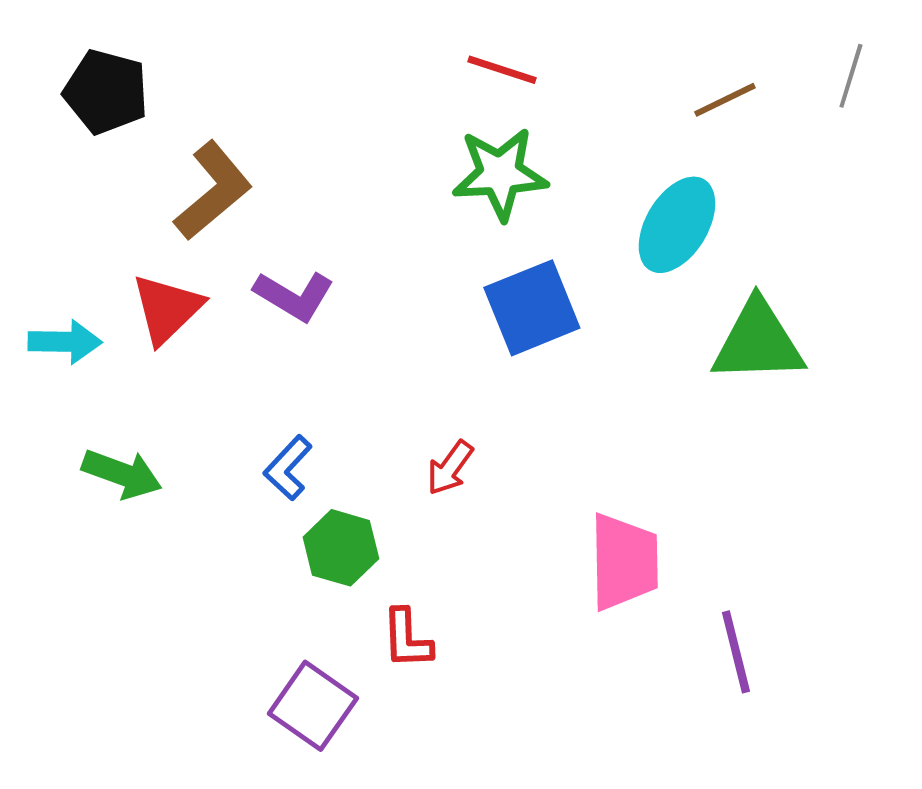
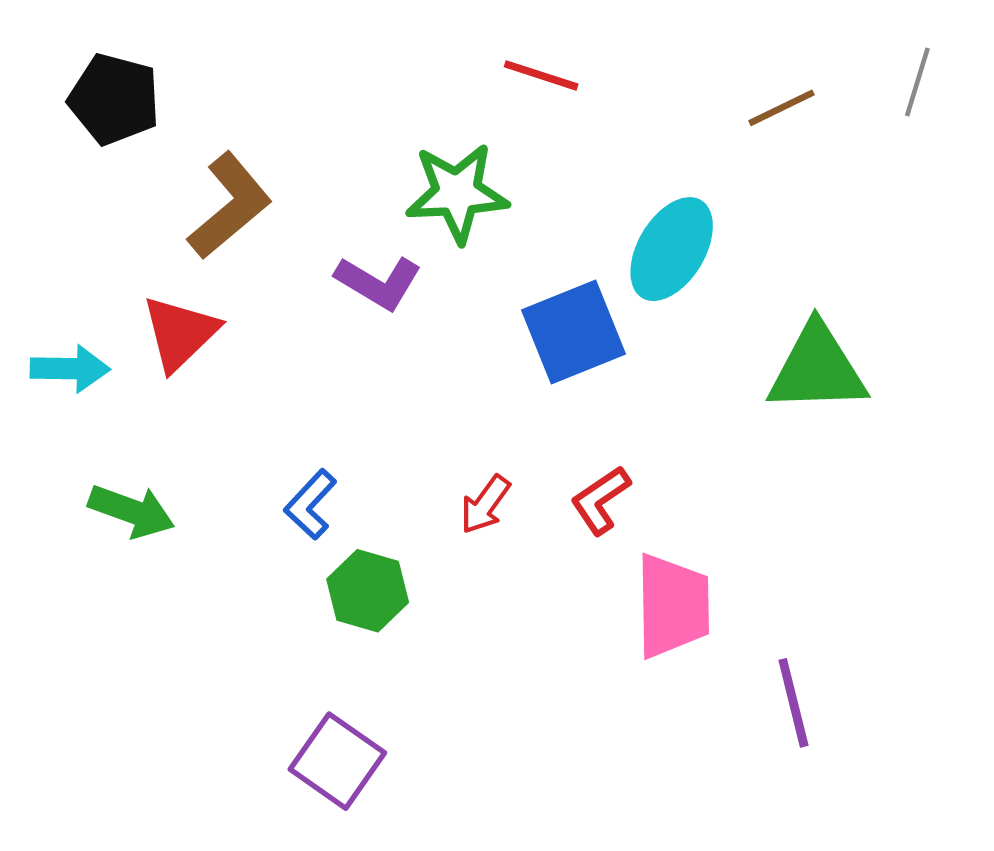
green star: (500, 174) -> (457, 193), moved
cyan ellipse: (677, 225) -> (672, 249), moved
purple L-shape: (294, 296) -> (378, 282), moved
red L-shape: (407, 639) -> (600, 500), moved, turned 58

